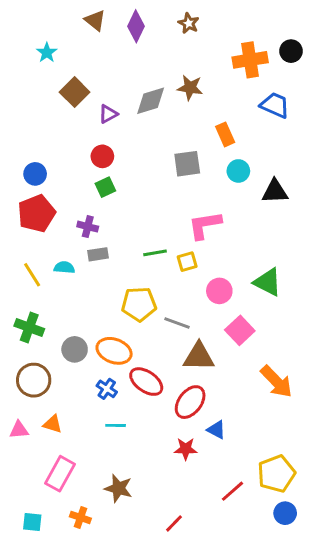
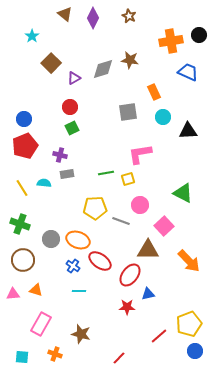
pink circle: (219, 291) -> (140, 205), moved
brown triangle: (199, 357) -> (148, 250), moved
blue triangle: (216, 430) -> (148, 294), turned -40

